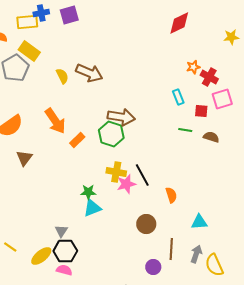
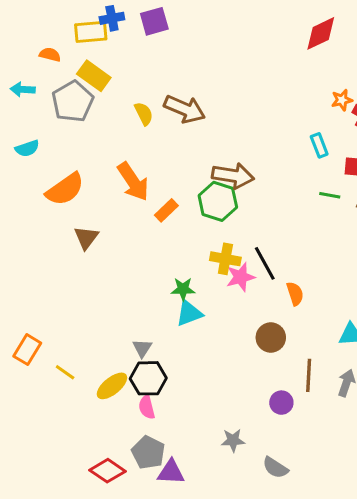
orange semicircle: (171, 195) -> (295, 294), moved
pink semicircle: (64, 270) -> (147, 407), turned -119

